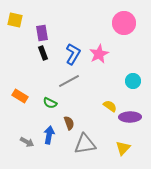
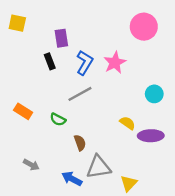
purple rectangle: (42, 33) -> (61, 38), moved
blue arrow: (49, 135) -> (72, 179), moved, turned -72
yellow triangle: (123, 148) -> (129, 183), moved

